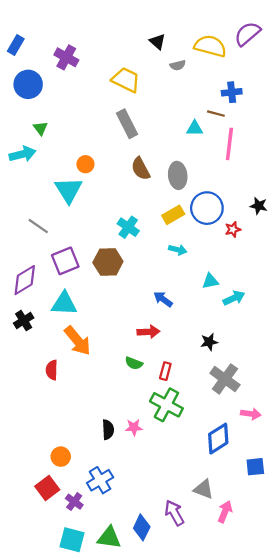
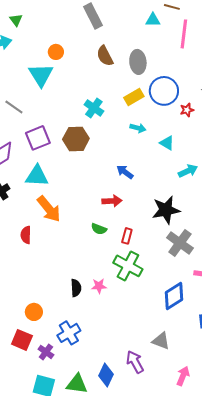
cyan triangle: (210, 281) -> (167, 143), moved, turned 42
black star: (209, 342) -> (166, 210), size x1.8
red square: (47, 488) -> (22, 340), turned -30
pink arrow: (225, 512) -> (183, 376), moved

